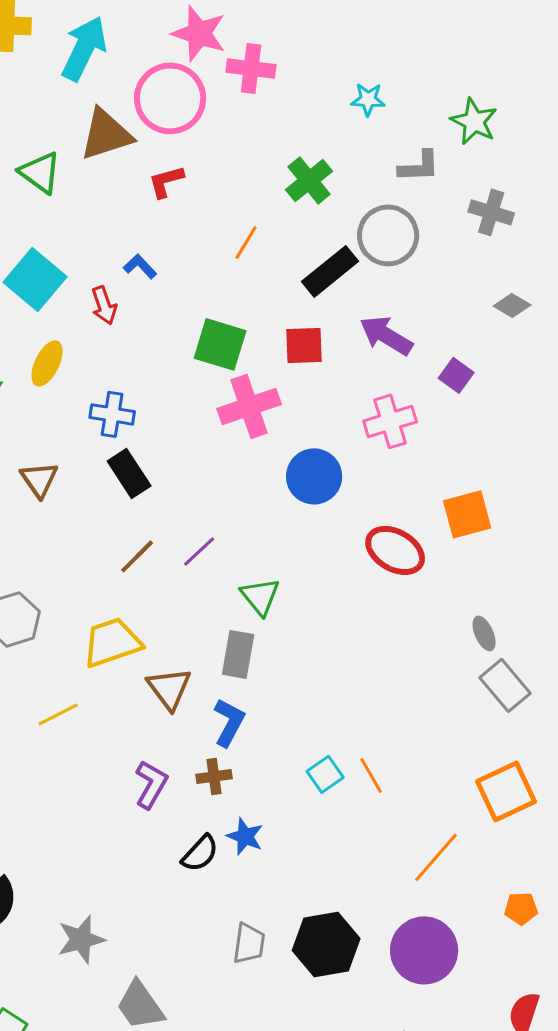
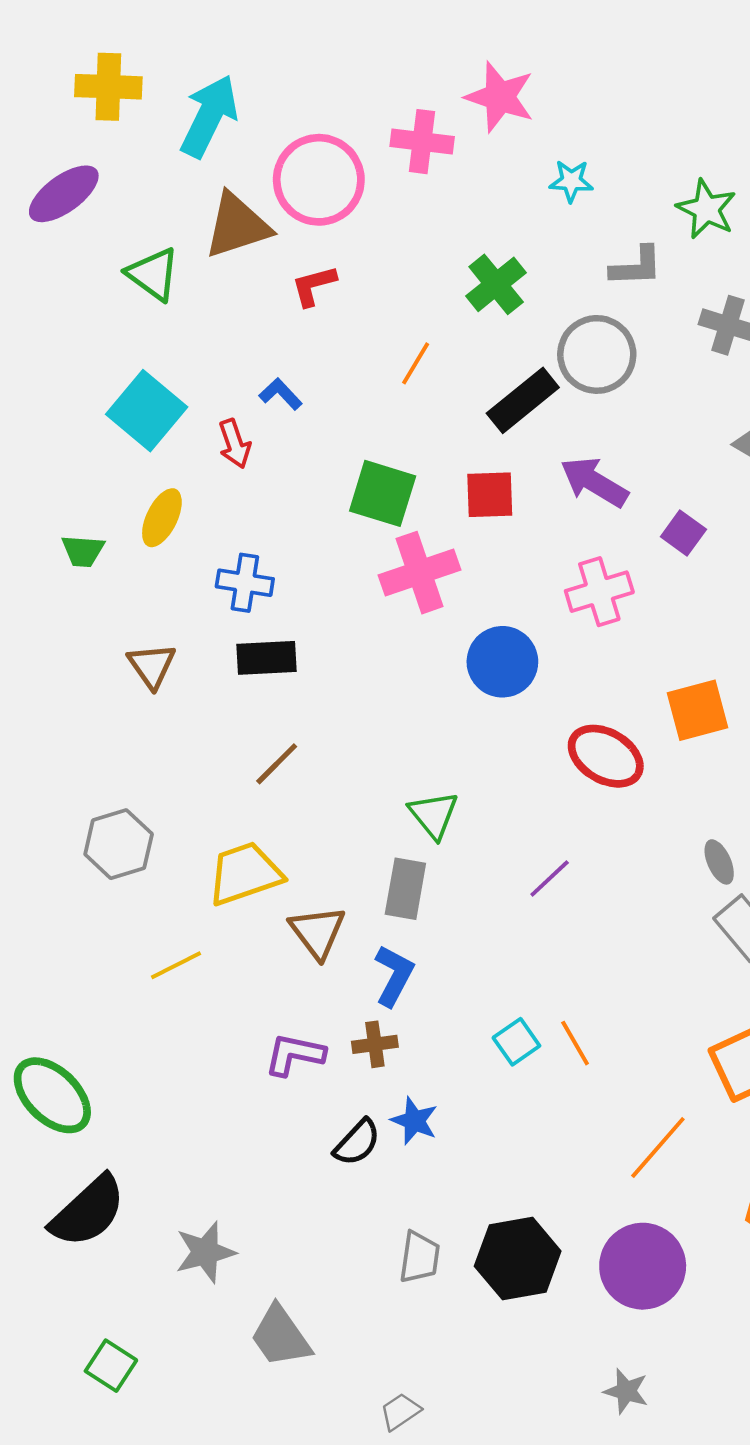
pink star: (199, 33) -> (500, 97), moved
black rectangle: (129, 473) -> (267, 658), turned -60
purple line: (199, 551) -> (550, 879), moved
purple L-shape: (151, 784) -> (295, 1055), turned -108

